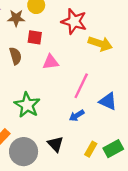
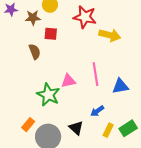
pink triangle: (51, 62) -> (68, 81), moved
pink line: (81, 86) -> (95, 74), turned -30
blue triangle: (108, 101) -> (120, 86), turned -30
blue arrow: (77, 116) -> (97, 111), moved

